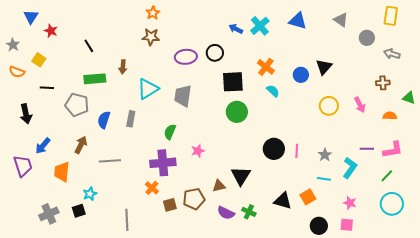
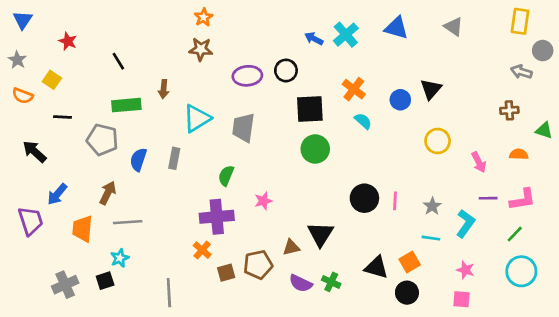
blue triangle: (31, 17) -> (23, 20), moved
gray circle: (367, 38) -> (543, 51), moved
pink arrow: (360, 105) -> (479, 162), moved
black arrow: (26, 114) -> (35, 152), turned 144
gray line: (110, 161) -> (128, 222), moved
black circle: (319, 226) -> (407, 293), moved

